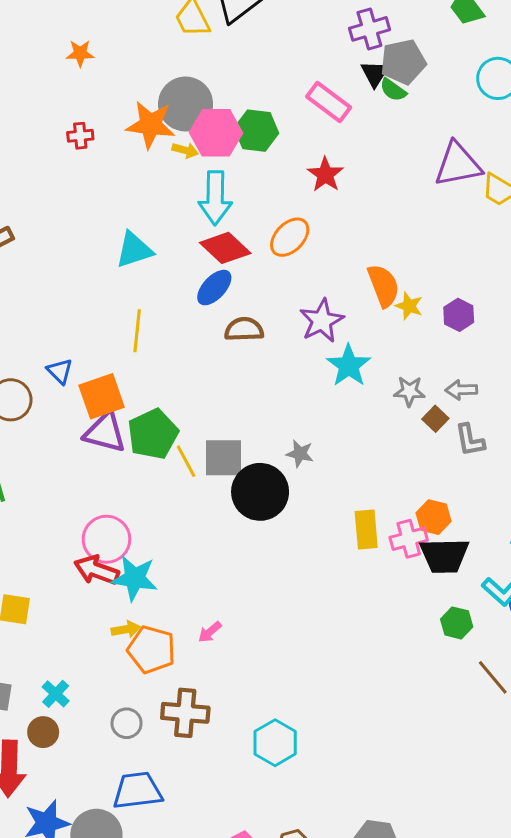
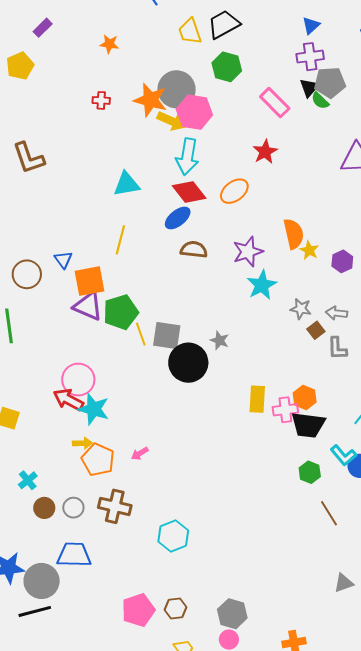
green hexagon: (256, 131) -> (227, 67), moved
yellow arrow: (185, 150) -> (172, 121), size x1.6
brown circle: (43, 732) -> (44, 508), moved

